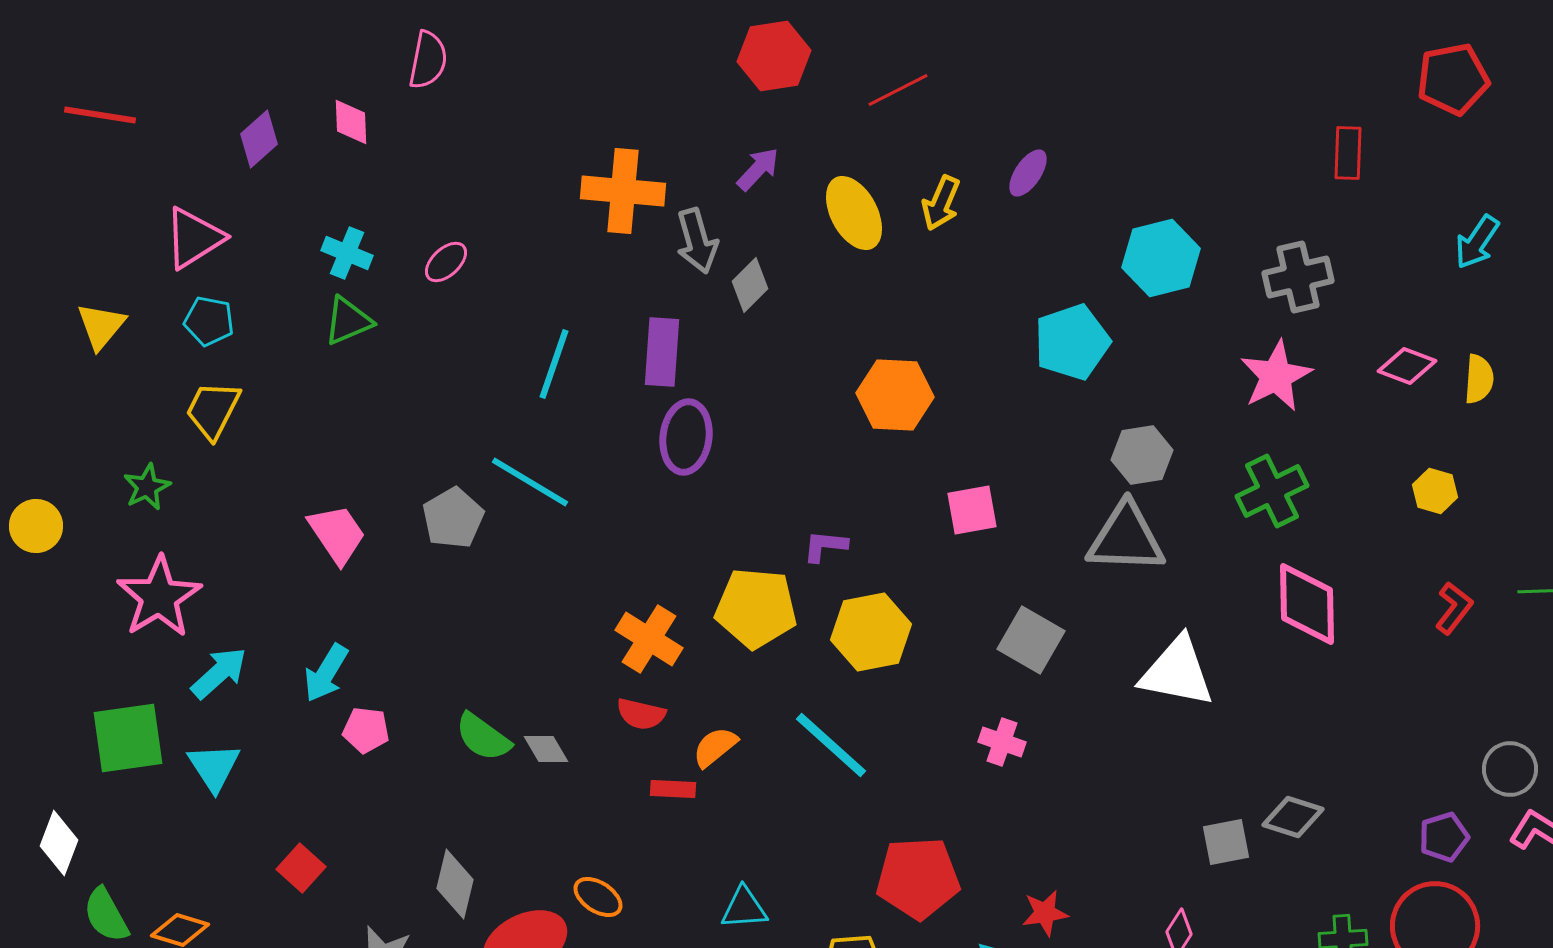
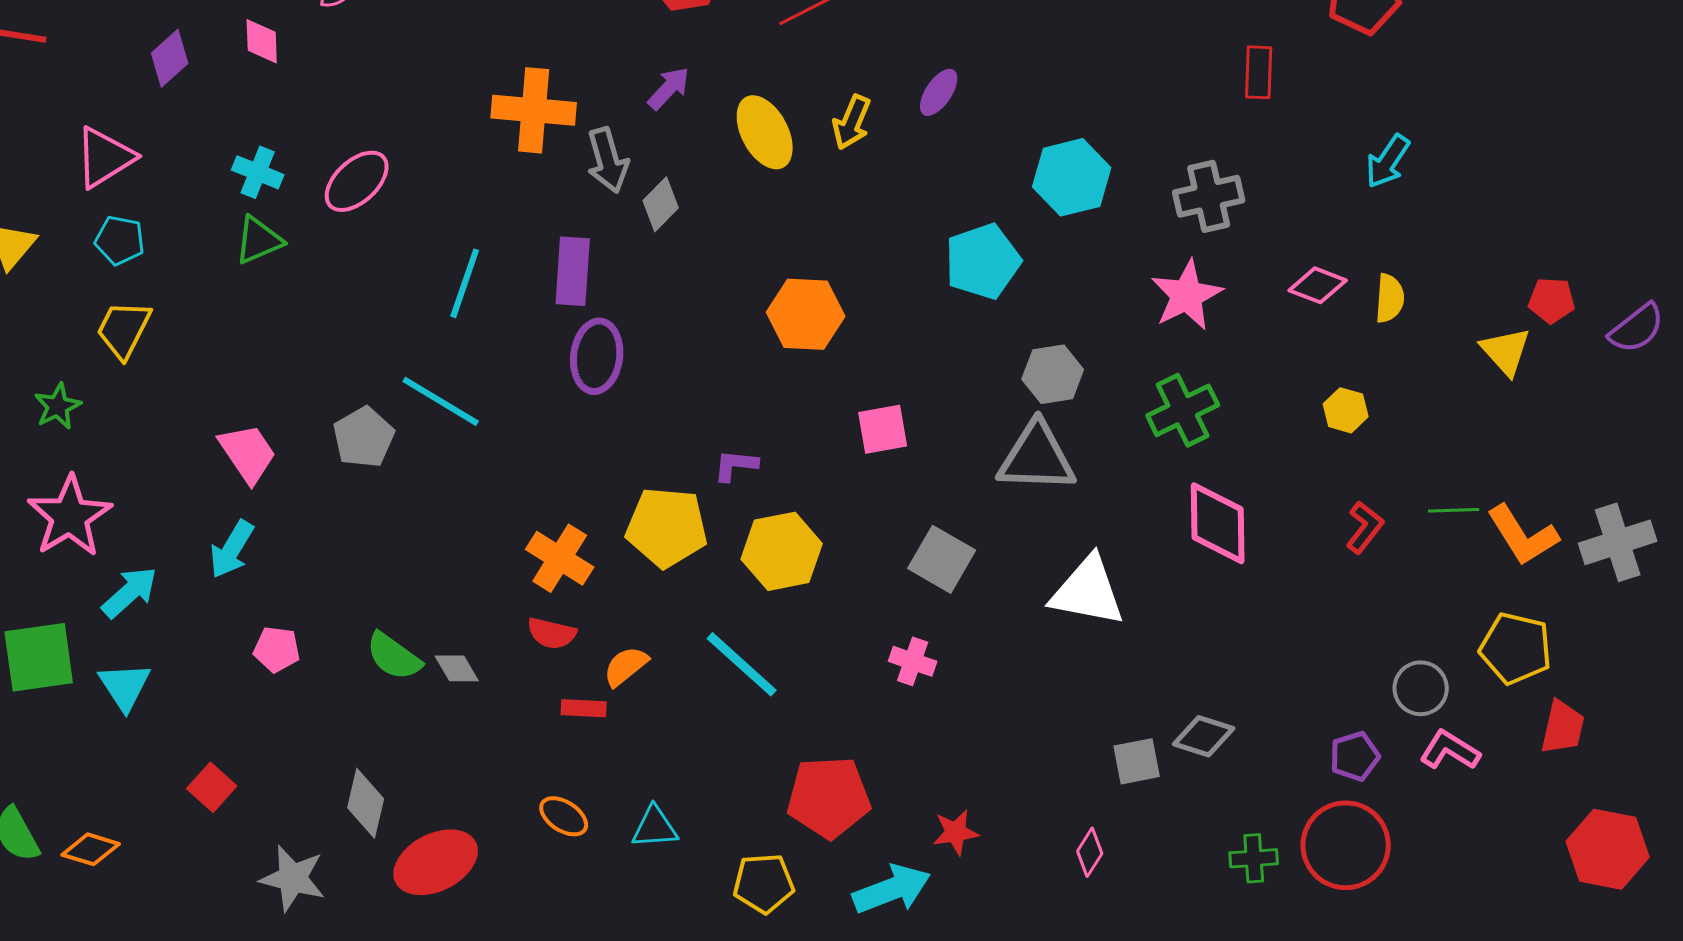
pink ellipse: (446, 262) -> (357, 181), size x1.5
cyan arrow: (326, 673) -> (232, 549), moved
orange ellipse: (598, 897) -> (564, 816), moved

